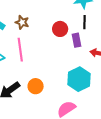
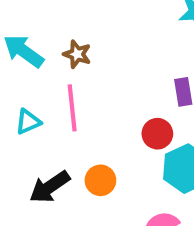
red circle: (60, 29) -> (157, 134), moved

